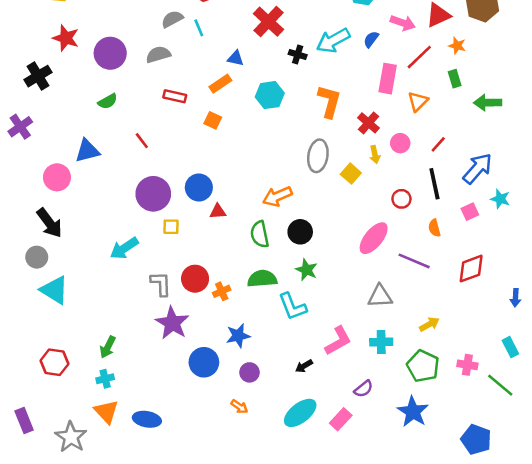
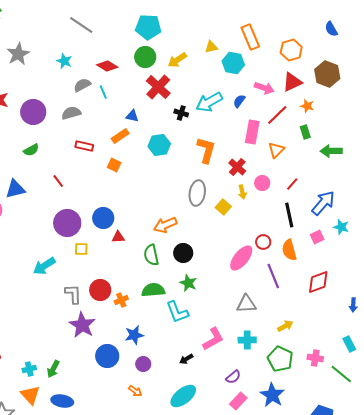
red circle: (401, 199) -> (263, 242), moved
orange semicircle: (434, 228) -> (289, 250), size x1.5
purple line: (414, 261) -> (273, 276), turned 45
green arrow: (108, 347) -> (53, 369), moved
pink rectangle: (341, 419) -> (238, 401), moved

